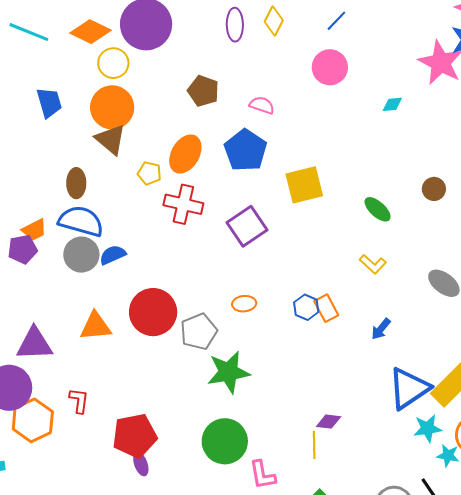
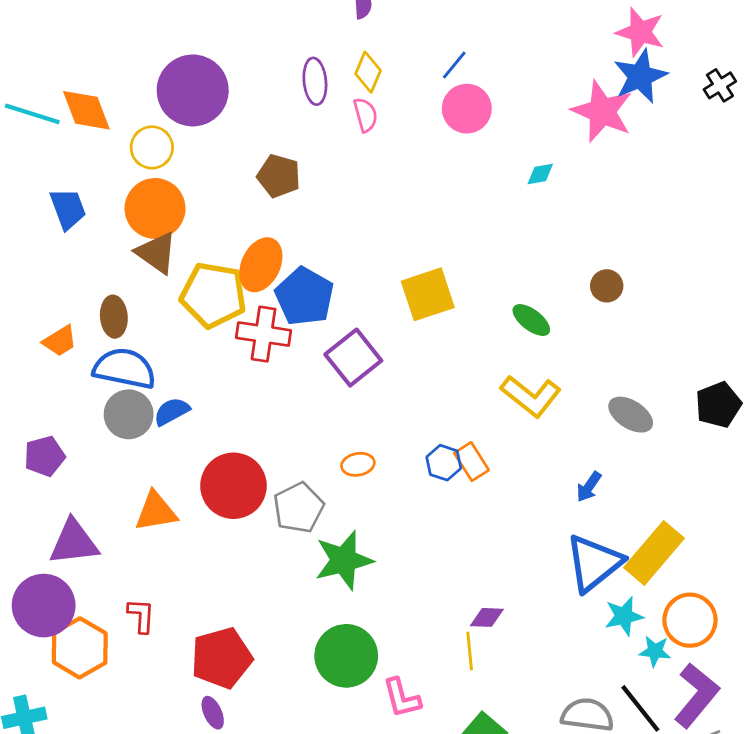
orange diamond: (90, 32) -> (86, 110), moved, turned 48
pink circle: (330, 67) -> (467, 109), moved
pink semicircle: (262, 105) -> (365, 115), moved, turned 60
blue pentagon: (245, 150) -> (305, 296), moved
yellow pentagon: (149, 173) -> (213, 295), size x2.0
orange trapezoid: (34, 230) -> (60, 341), moved
purple pentagon: (23, 249) -> (44, 456), moved
yellow L-shape: (373, 264) -> (531, 396), size x1.6
blue arrow: (381, 329) -> (589, 487), moved
purple ellipse: (141, 464) -> (213, 713), moved

